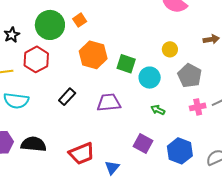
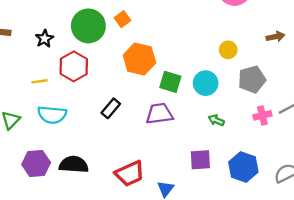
green square: (126, 64) -> (170, 82), moved
gray pentagon: (190, 76) -> (252, 79), turned 30
purple square: (143, 143) -> (200, 160), turned -30

